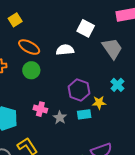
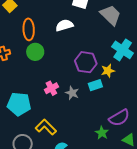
orange ellipse: (29, 47) -> (29, 29), turned 70
cyan cross: (117, 85) -> (123, 50), size x1.5
pink cross: (40, 109) -> (51, 88), turned -32

